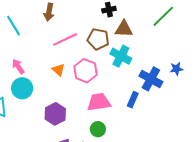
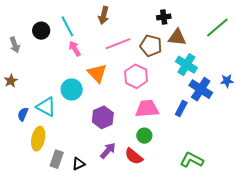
cyan cross: (121, 56) -> (186, 65), moved
pink arrow: (18, 66) -> (75, 49), moved
orange triangle: (58, 70) -> (97, 73), moved, size x1.5

